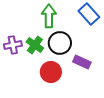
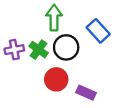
blue rectangle: (89, 14) -> (98, 31), moved
purple rectangle: (82, 62) -> (86, 93), moved

